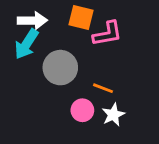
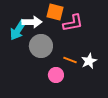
white arrow: (32, 21) -> (32, 22), moved
white star: (113, 115) -> (89, 61), moved

